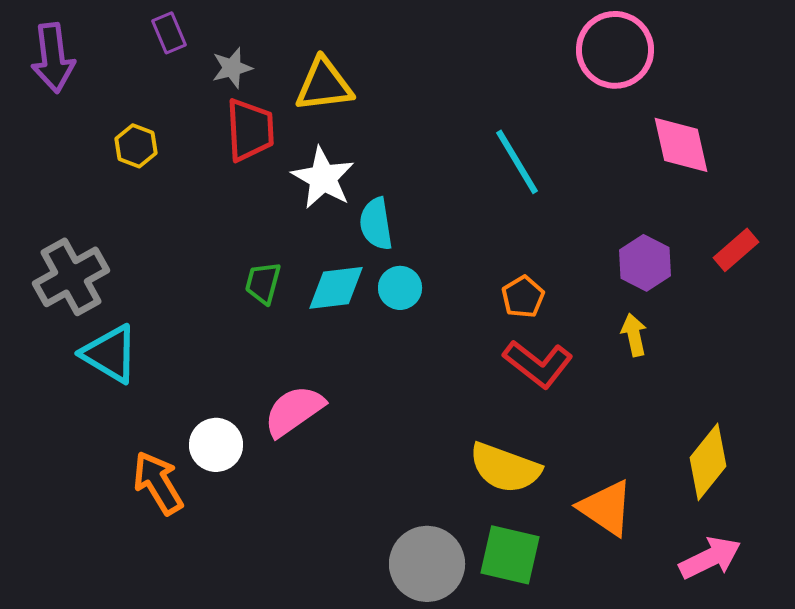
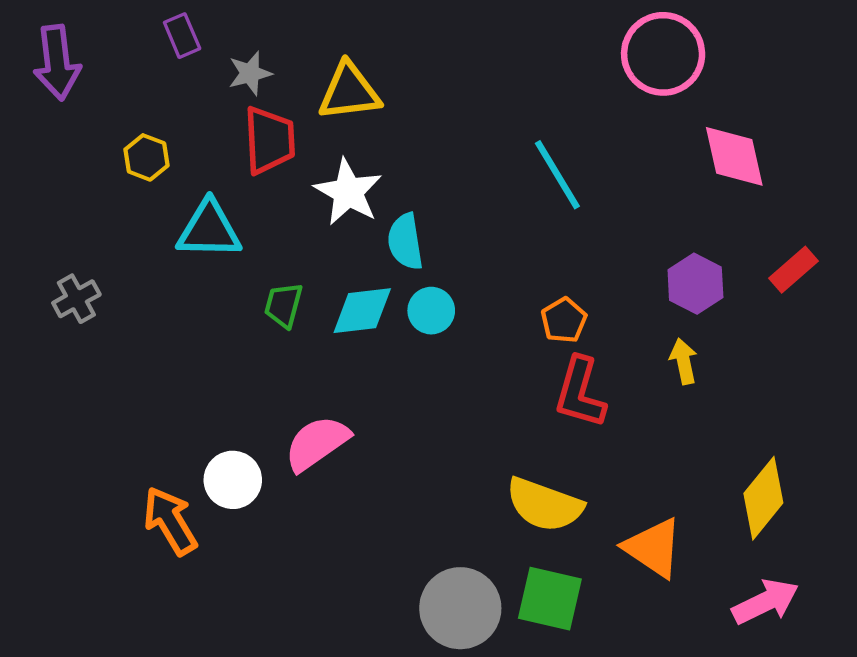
gray cross: (71, 277) -> (76, 299), size x0.6
cyan triangle: (110, 354) -> (209, 230), moved, turned -30
red L-shape: (538, 364) -> (580, 393), turned 68

